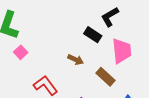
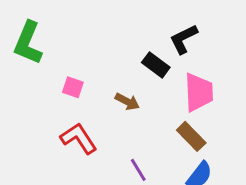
pink square: (21, 52) -> (73, 87), moved, turned -32
brown rectangle: (106, 77) -> (191, 136), moved

